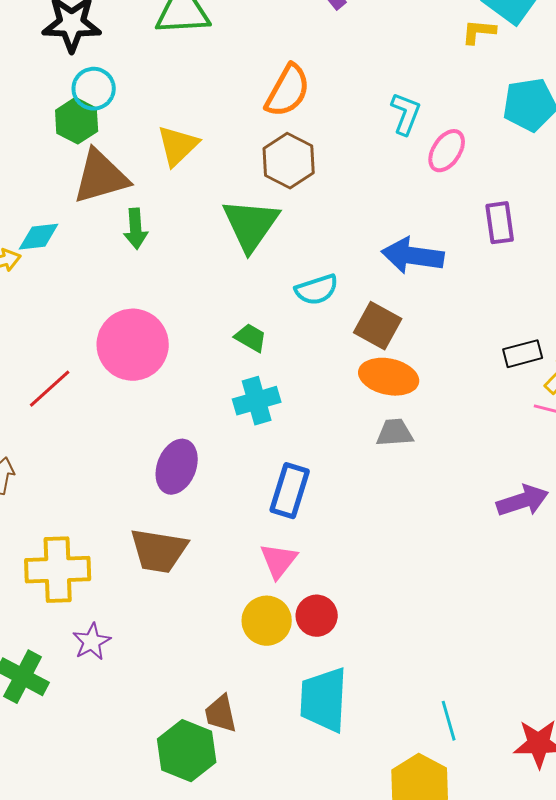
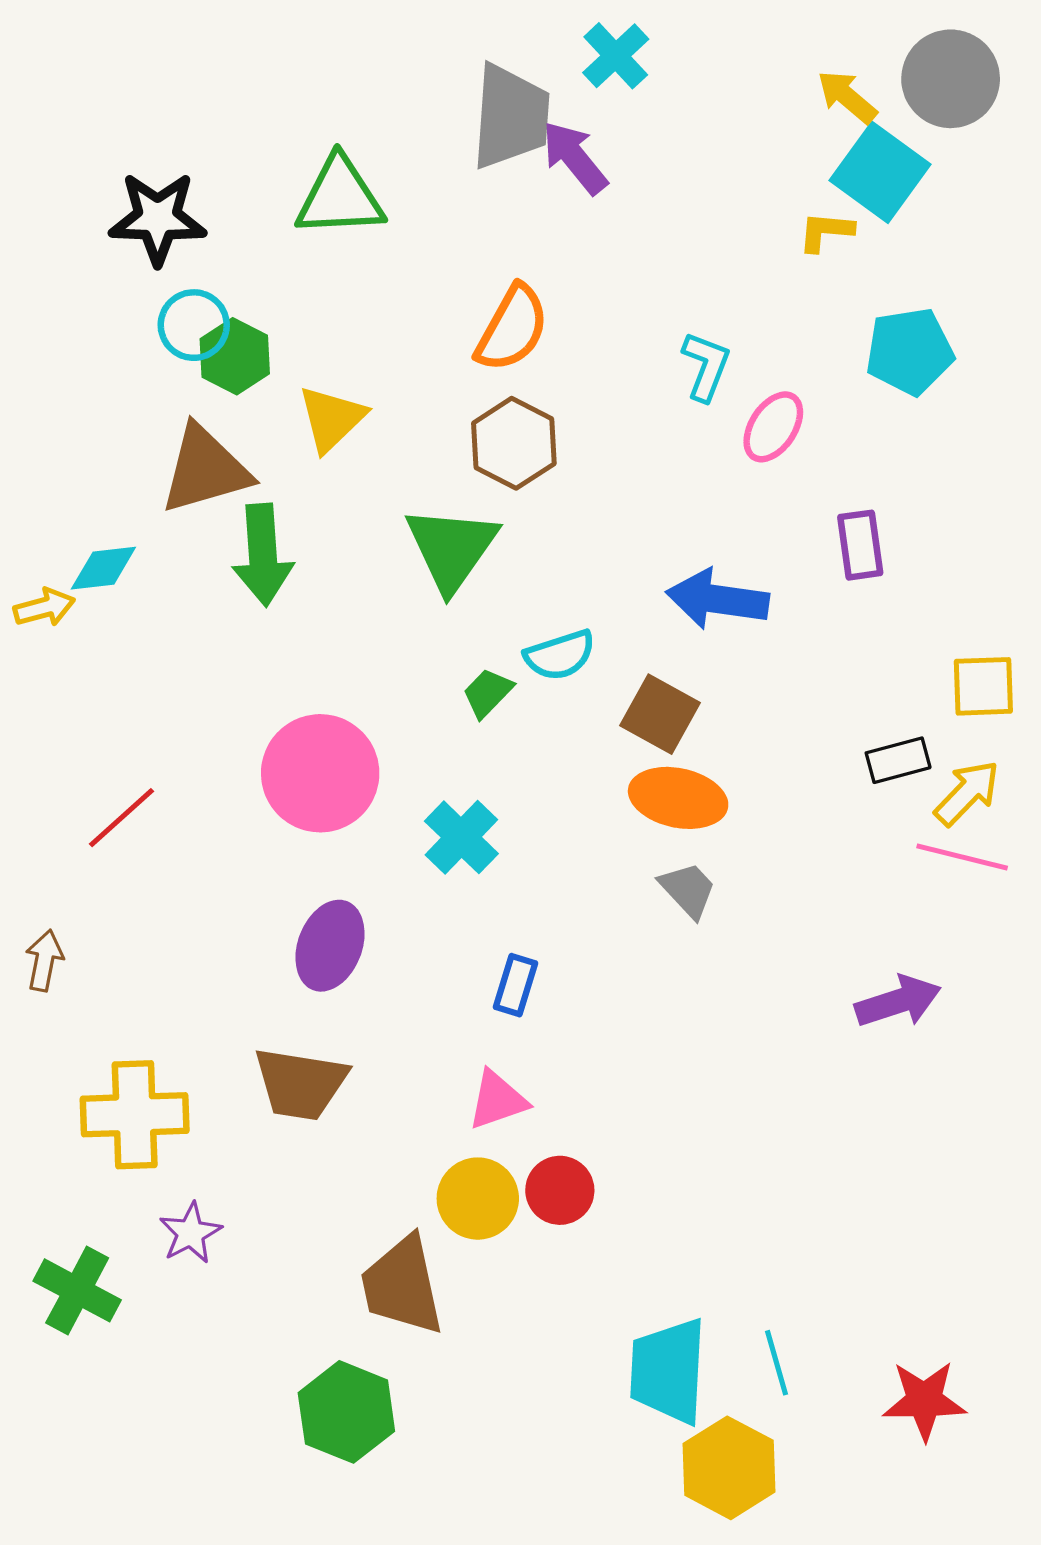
green hexagon: (77, 121) -> (235, 356), moved
green arrow: (136, 229) -> (263, 555), size x1.5
green trapezoid: (251, 338) -> (488, 693), moved, turned -76
pink circle: (133, 345) -> (320, 773), moved
cyan cross: (257, 401) -> (461, 837), turned -30
gray trapezoid: (395, 433) -> (688, 890), turned 51
blue rectangle: (290, 491) -> (516, 985), size x0.7
pink triangle: (279, 561) -> (497, 1100), turned 33
cyan trapezoid: (324, 700) -> (668, 1371), moved
brown trapezoid: (221, 714) -> (402, 1286), moved, size x1.6

